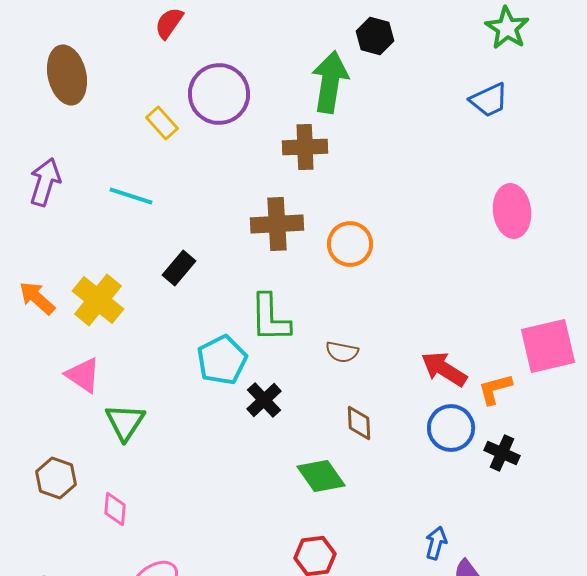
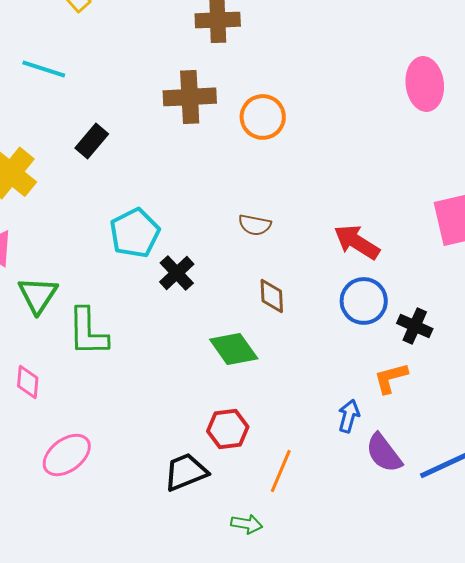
green L-shape: (270, 318) -> (88, 332), moved
orange L-shape: (495, 389) -> (391, 378), moved

